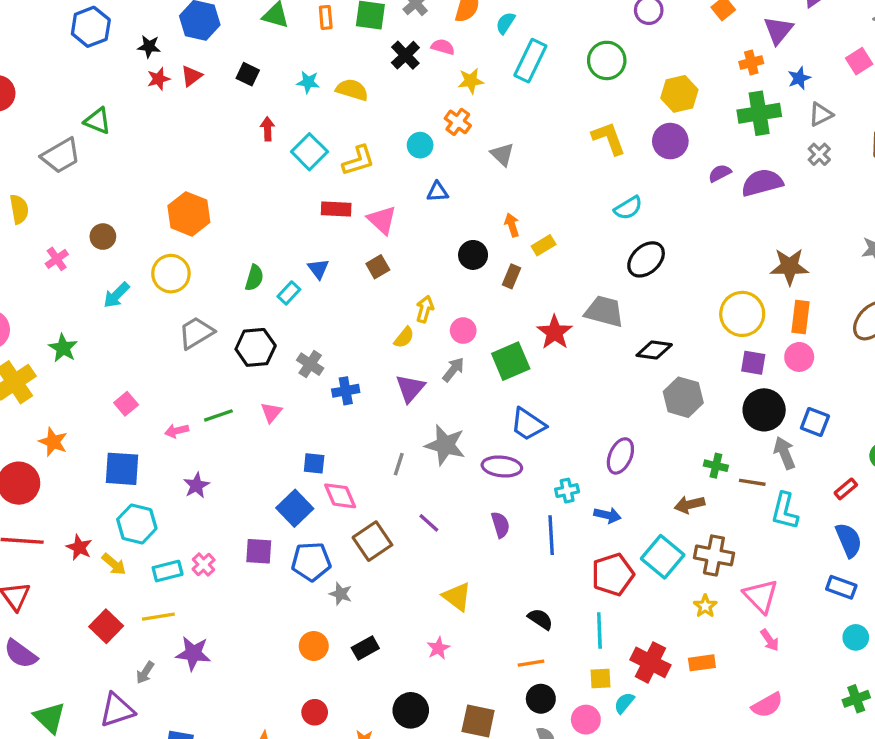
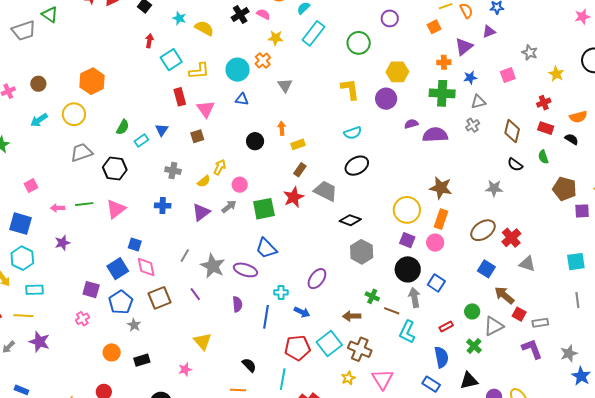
cyan circle: (420, 145) -> (238, 70), size x1.5
red rectangle: (336, 209) -> (180, 97), turned 60
brown rectangle: (511, 276) -> (300, 170), moved
gray cross: (310, 364) -> (173, 171), moved, turned -35
pink triangle: (271, 412) -> (116, 209), size x1.5
gray star: (445, 445) -> (213, 266), moved
blue pentagon: (311, 562) -> (121, 302), turned 30
pink cross: (204, 565) -> (82, 319), moved

